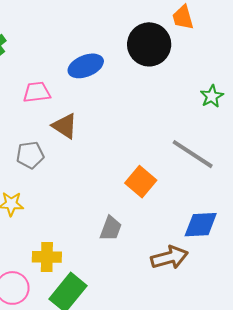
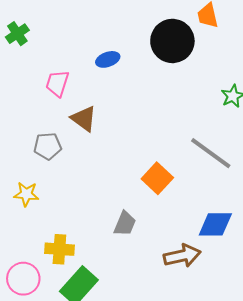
blue ellipse: (86, 66) -> (108, 59), size x0.7
pink trapezoid: (37, 92) -> (57, 83), turned -68

